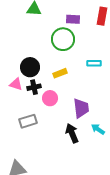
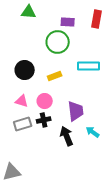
cyan rectangle: (94, 63) -> (89, 66), size x1.5
pink triangle: (16, 84) -> (22, 101), moved
black cross: (34, 87) -> (44, 120), moved

